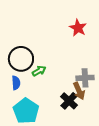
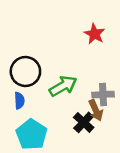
green arrow: (39, 71) -> (63, 86), moved, size x1.6

